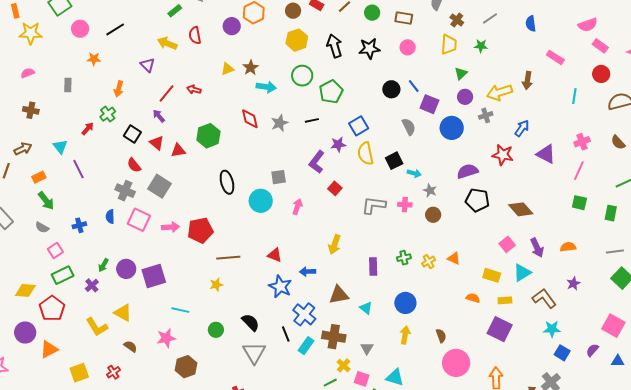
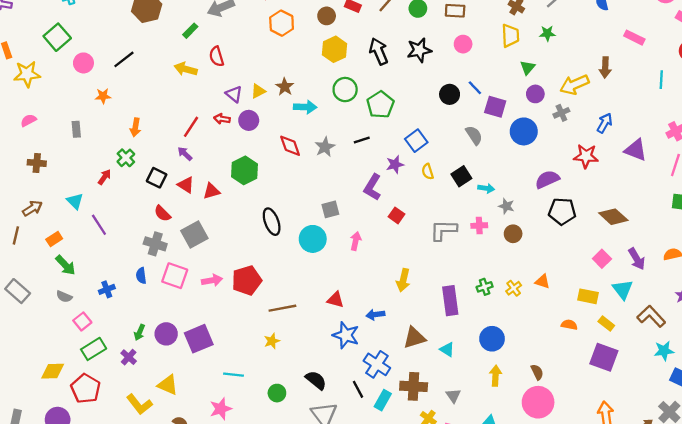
purple circle: (232, 26) -> (249, 120), moved
purple triangle: (148, 65) -> (234, 94), moved
yellow semicircle: (366, 154) -> (428, 172), size x0.6
gray square: (159, 186) -> (194, 235), turned 35
purple rectangle: (373, 266) -> (450, 301), size x1.4
cyan triangle: (522, 273) -> (623, 289), turned -30
yellow rectangle: (505, 300) -> (606, 324), turned 48
pink circle: (456, 363) -> (538, 402), moved

